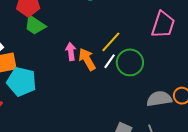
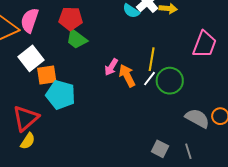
yellow line: (111, 42) -> (152, 59), turned -35
pink arrow: (71, 51) -> (111, 67), turned -144
gray semicircle: (159, 99) -> (197, 118), turned 35

